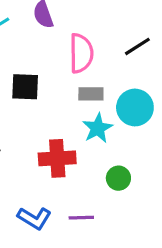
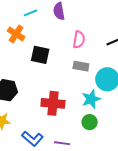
pink semicircle: (81, 53) -> (79, 40), size x0.7
cyan star: (98, 128) -> (91, 99), moved

